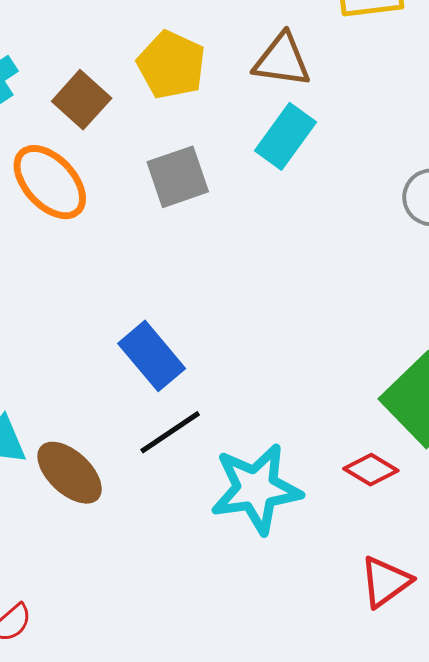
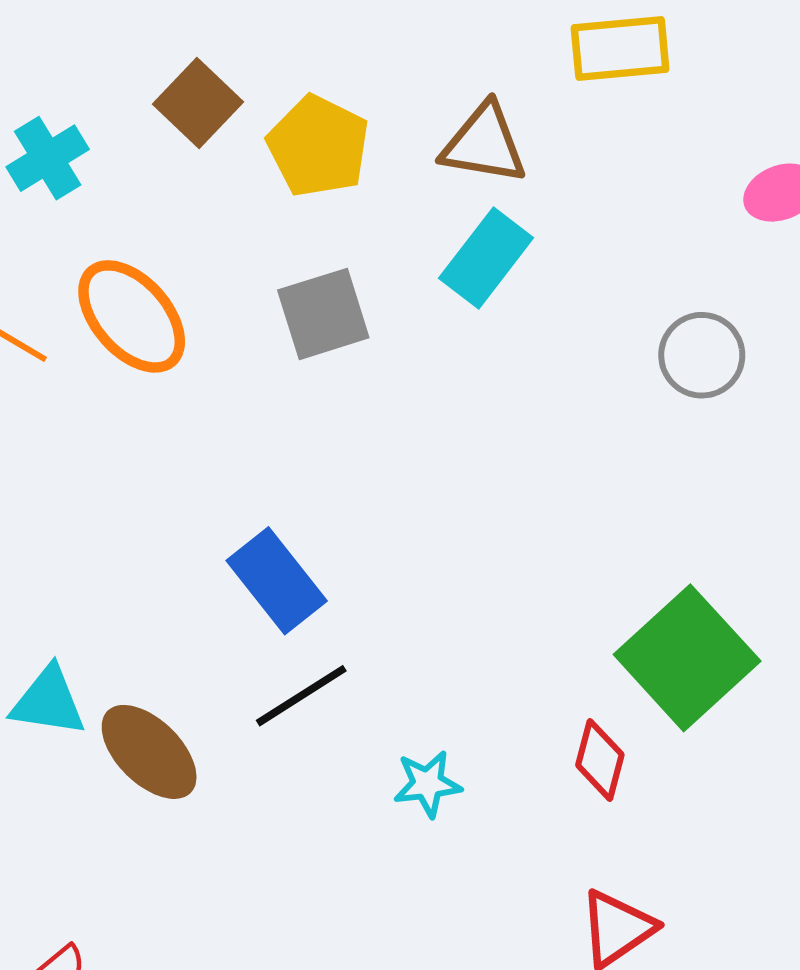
brown square: (82, 100) -> (198, 103), moved
red diamond: (371, 470) -> (600, 760), turned 72
cyan star: (256, 489) -> (427, 784), size x0.5

